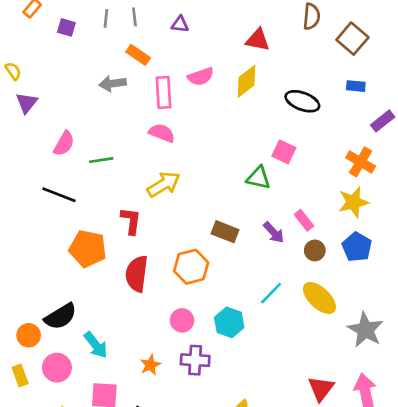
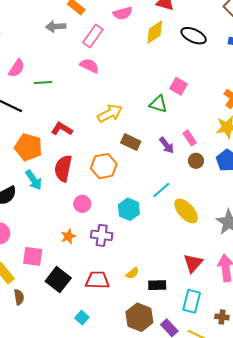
pink semicircle: (201, 77) -> (123, 13), moved
pink rectangle: (164, 92) -> (93, 36), turned 35
black ellipse: (302, 101) -> (194, 36), moved
yellow arrow: (164, 184) -> (110, 113), moved
red L-shape: (131, 221) -> (62, 129), turned -70
yellow ellipse: (319, 298) -> (186, 211), moved
pink circle: (182, 320) -> (82, 204), moved
cyan arrow: (96, 345) -> (34, 180), moved

